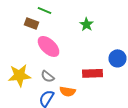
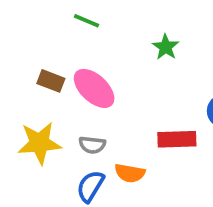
brown rectangle: (32, 23) -> (51, 81), moved
gray semicircle: (48, 76) -> (92, 145), turned -32

